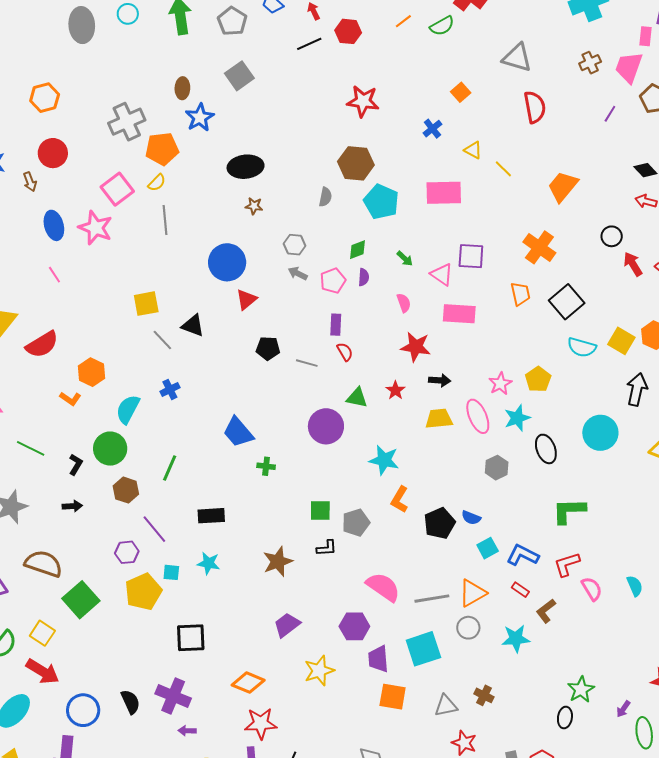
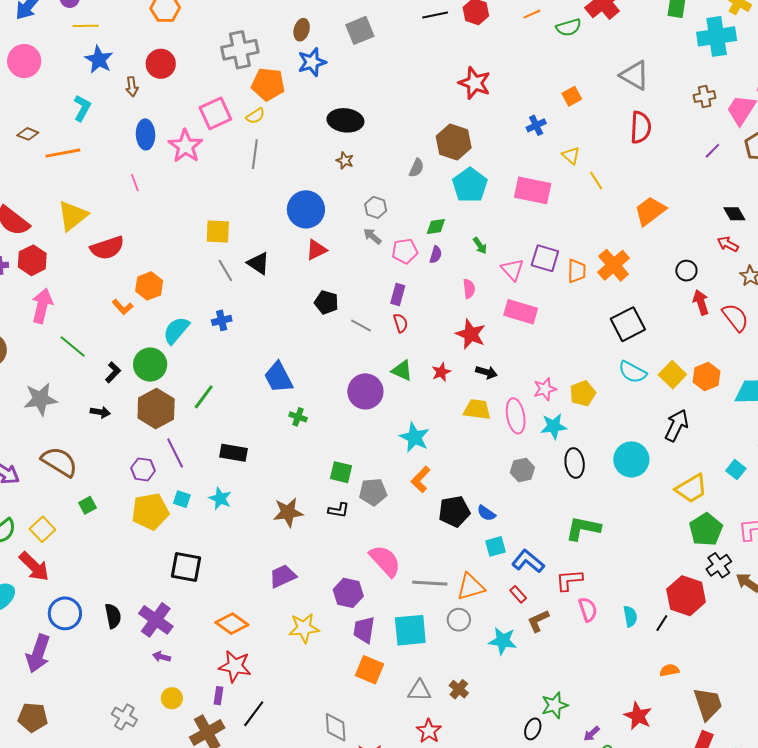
orange trapezoid: (520, 294) -> (577, 271), moved
brown hexagon: (126, 490) -> (156, 409), size x1.5
green square: (81, 600) -> (88, 505), size x0.5

